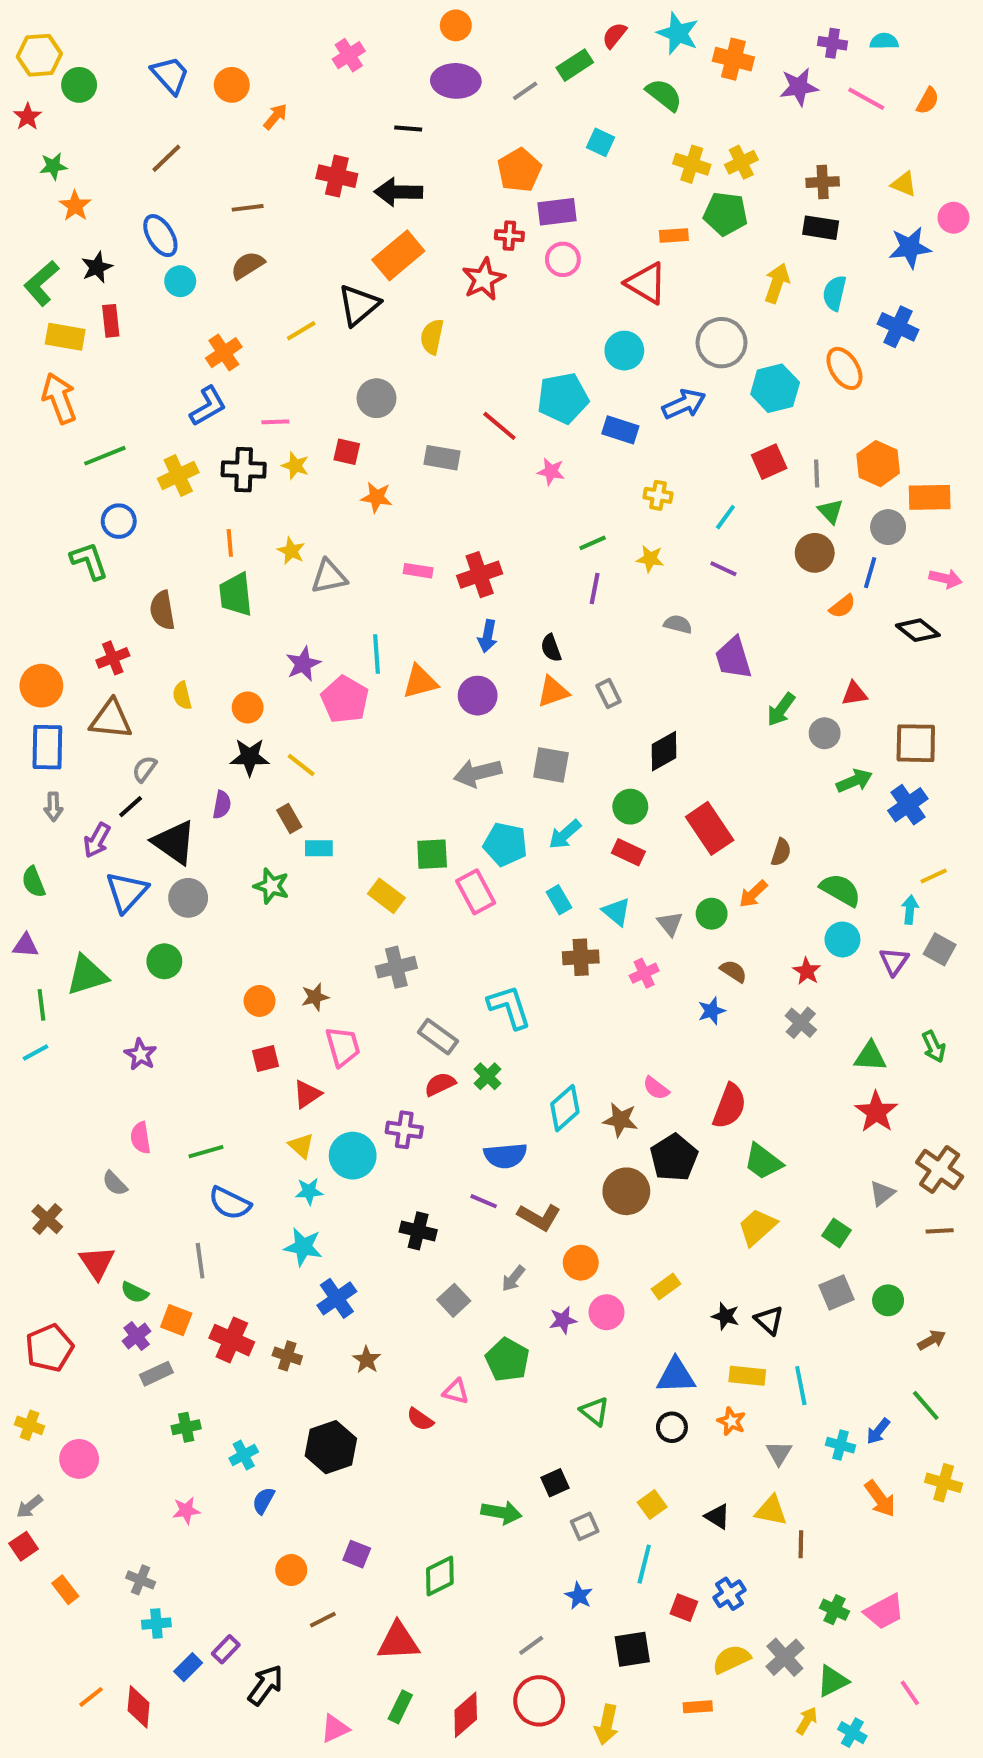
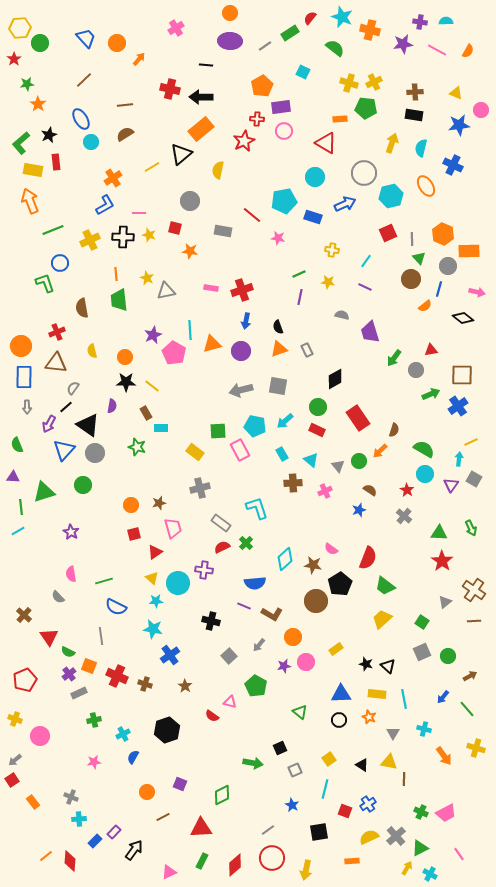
blue arrow: (878, 1431) -> (443, 697), moved

